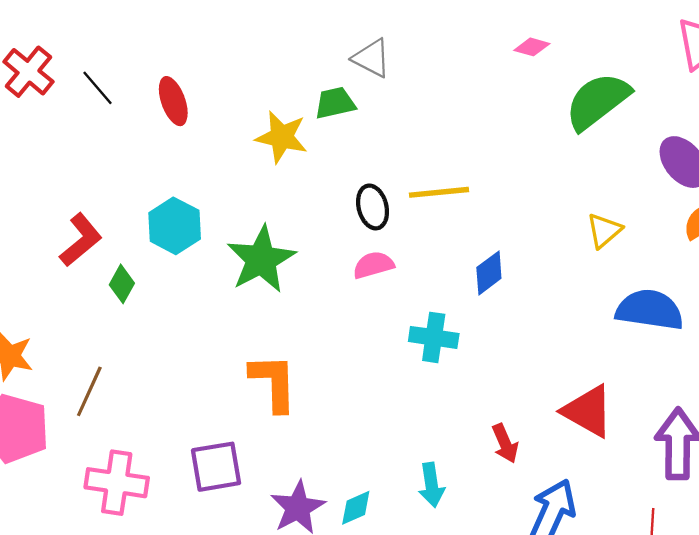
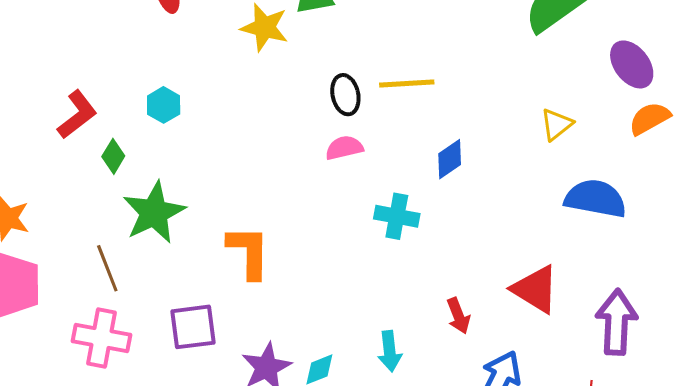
cyan hexagon: (175, 226) -> (164, 105), size x0.7
green star: (261, 259) -> (154, 213), moved
brown line: (89, 391) -> (107, 268), moved, turned -48

